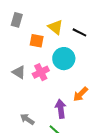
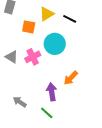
yellow triangle: (55, 27) -> (47, 14), turned 49

